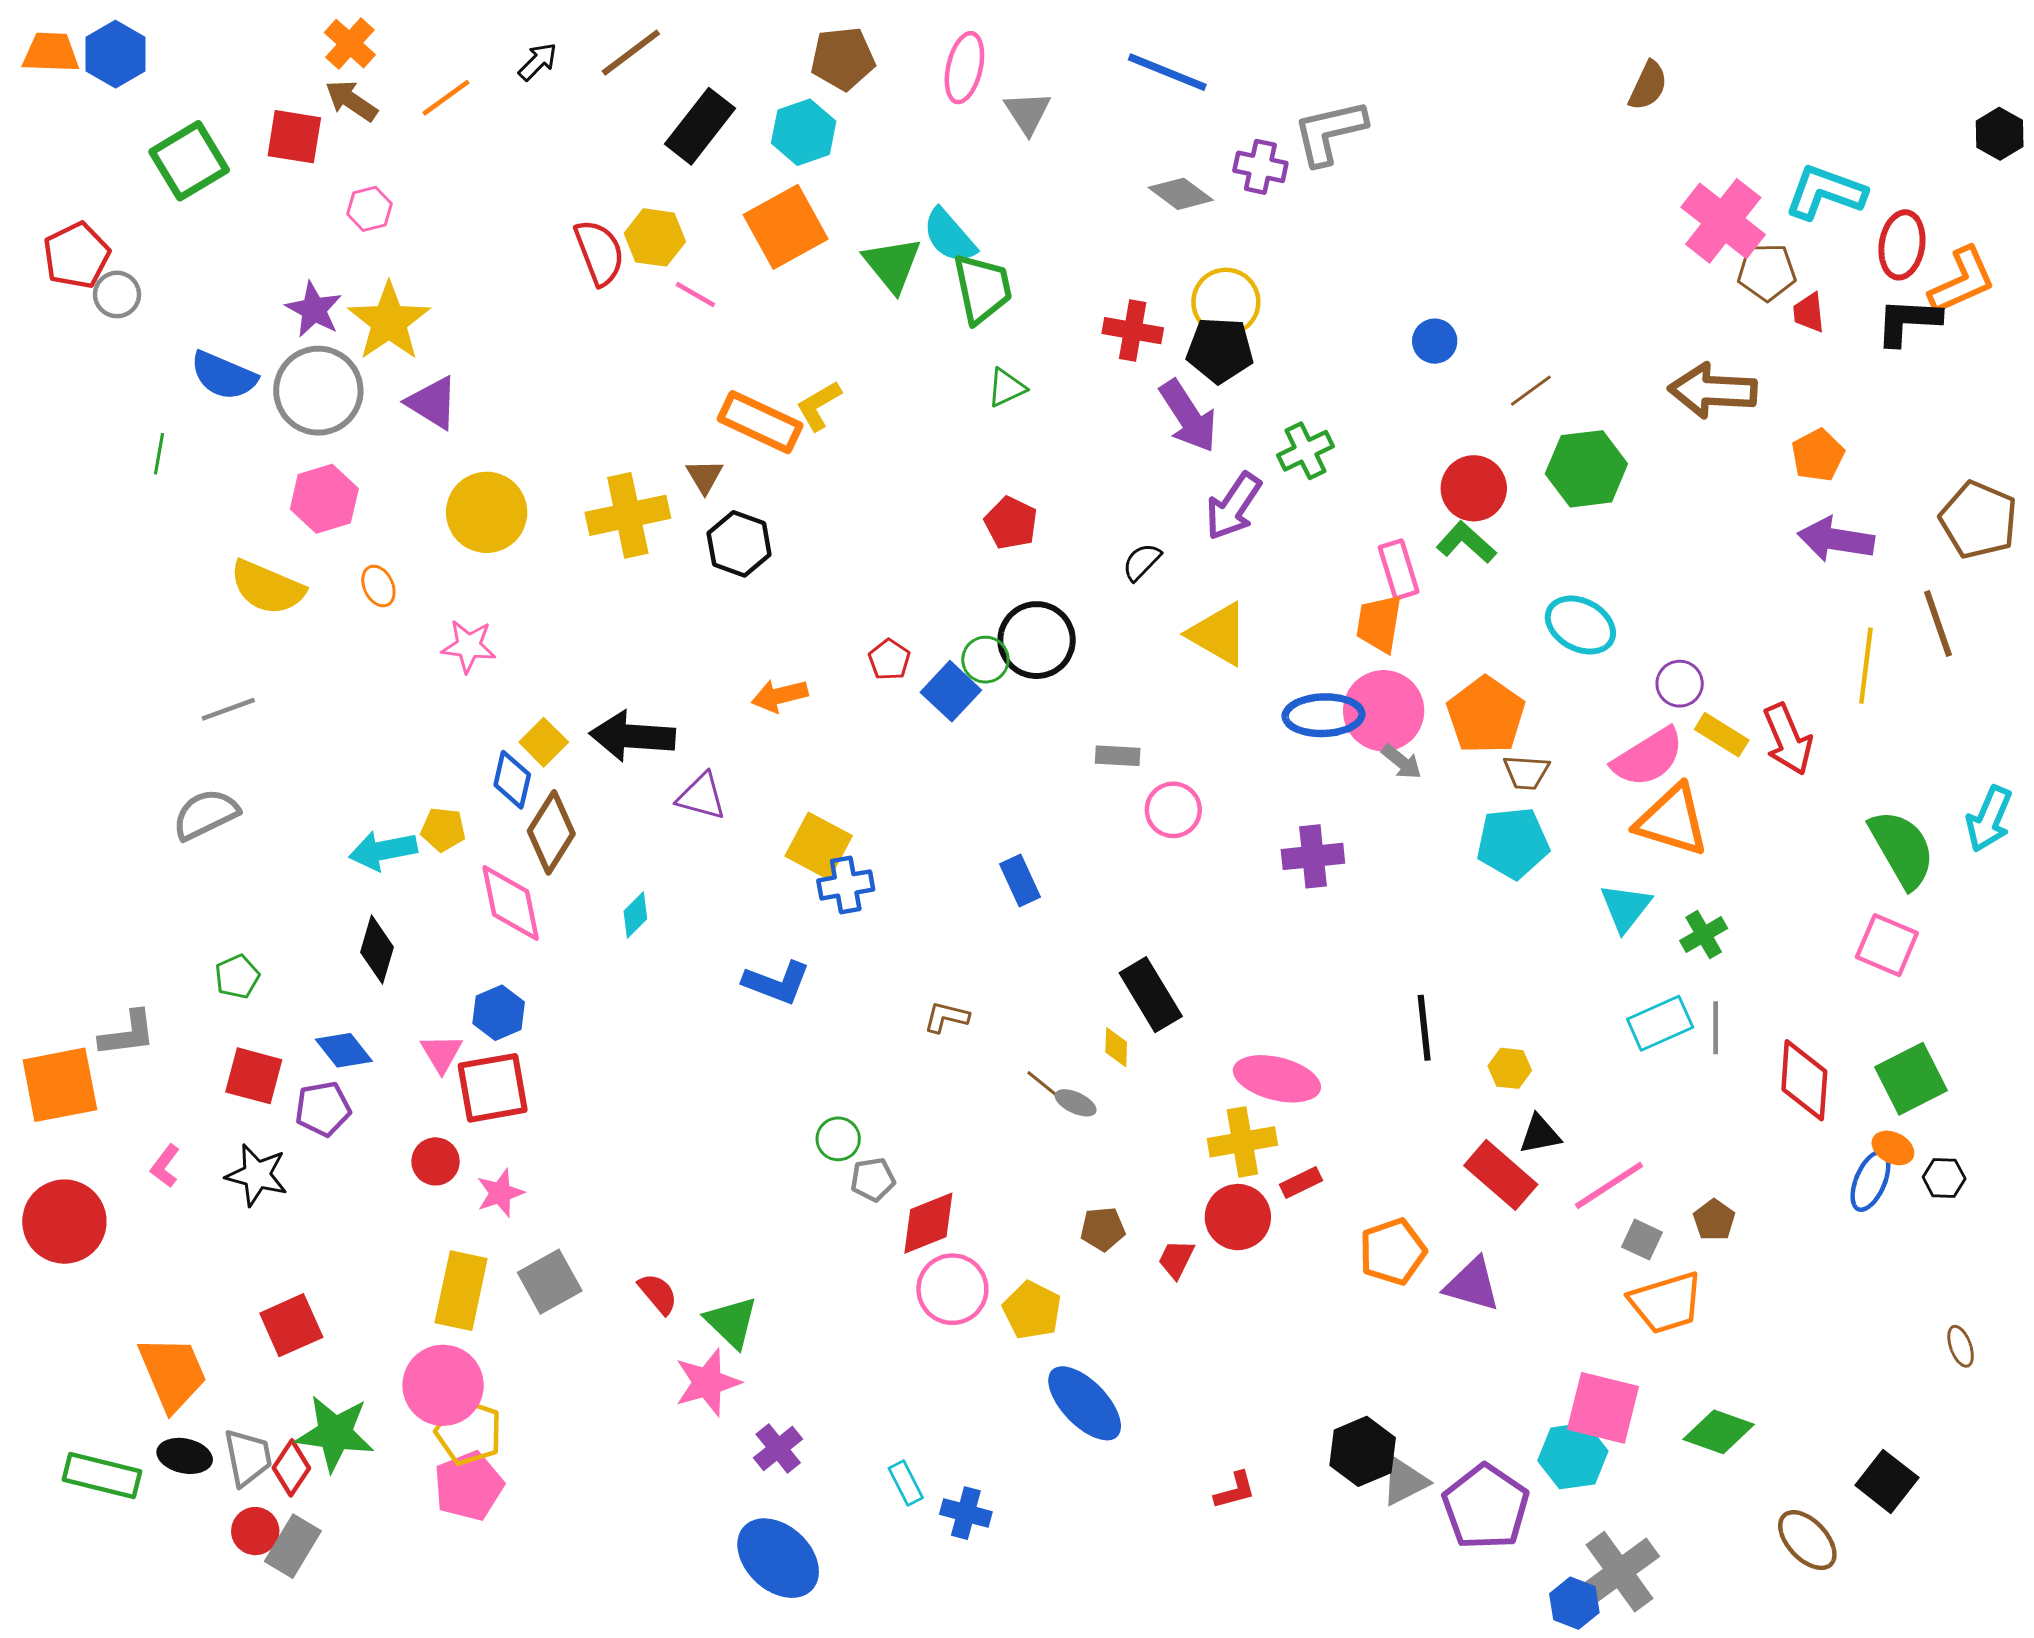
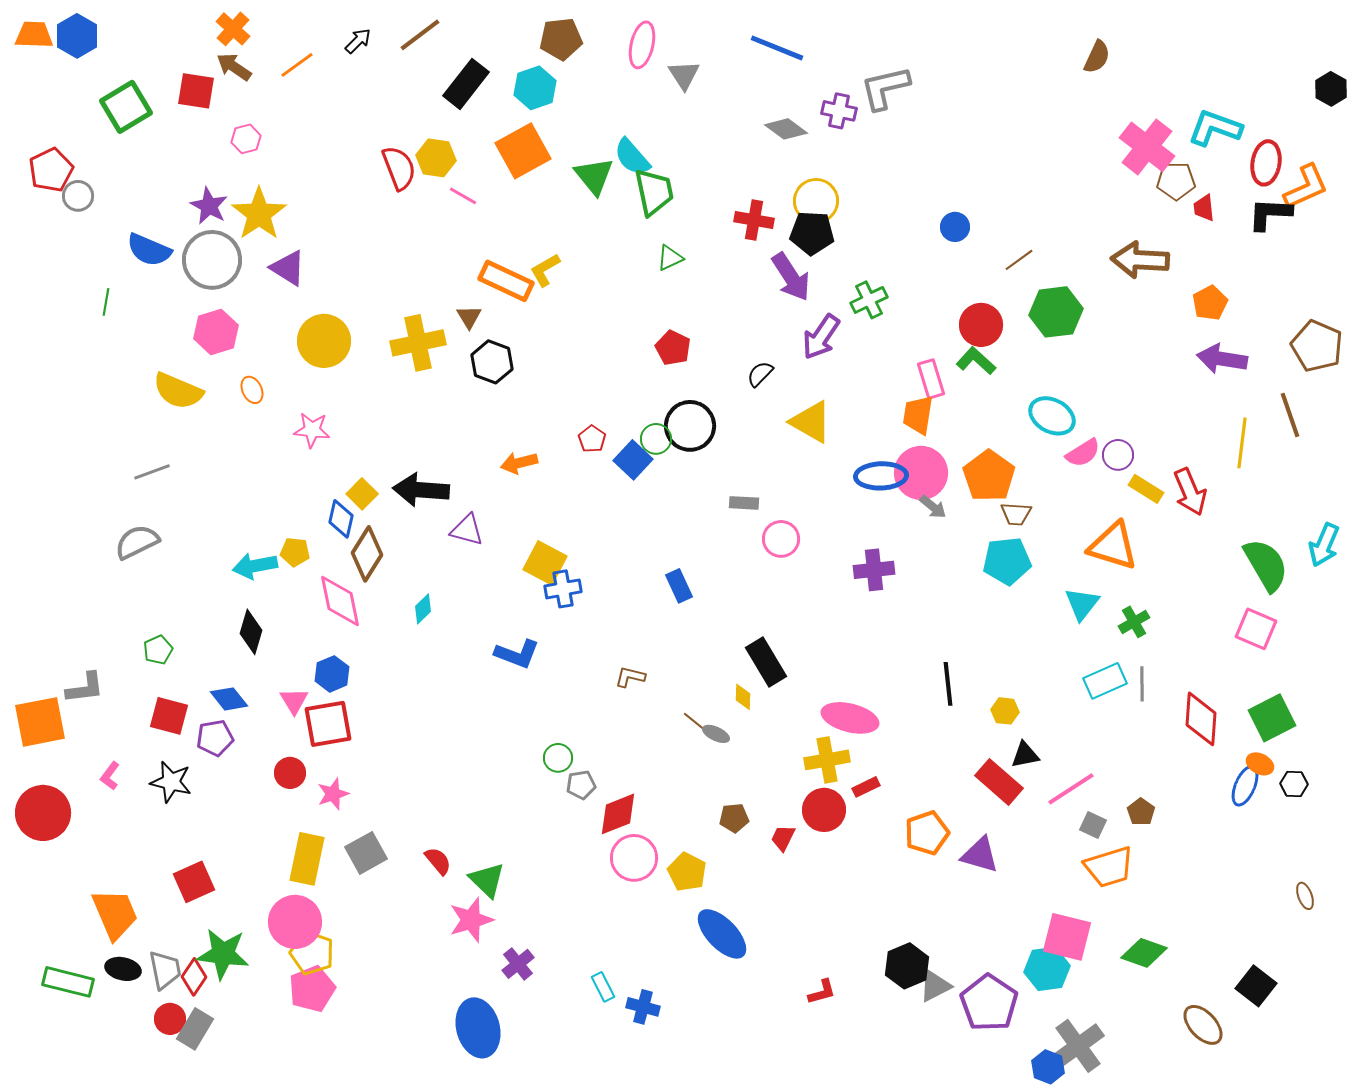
pink semicircle: (1648, 757) -> (1083, 453), moved, size x0.7
blue ellipse: (778, 1558) -> (478, 1028), moved, turned 32

